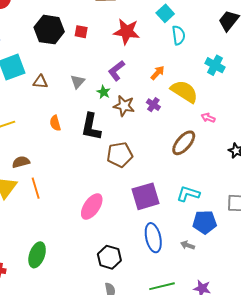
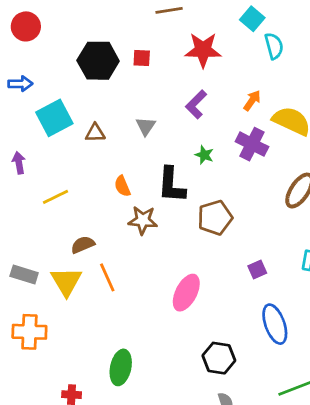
green star: (104, 92) -> (204, 155), moved
purple cross: (153, 105) -> (252, 144), size x1.6
brown star: (124, 106) -> (143, 220), moved
purple square: (145, 196) -> (257, 270), size x0.5

